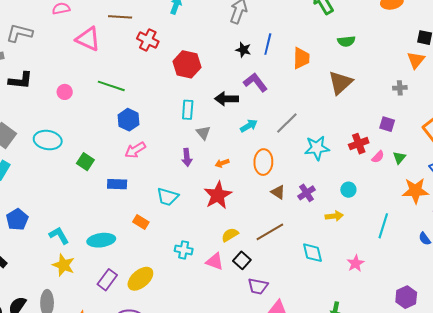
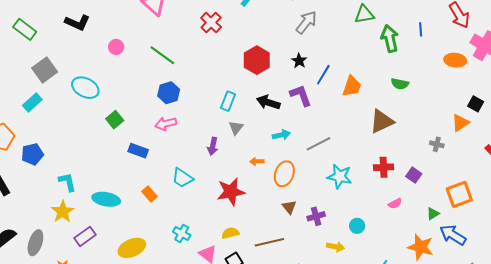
blue line: (268, 44) -> (323, 75), moved
red hexagon: (187, 64) -> (257, 60), moved
red cross: (359, 144) -> (384, 167), moved
green triangle: (399, 158) -> (433, 214), moved
orange arrow: (222, 163) -> (257, 161), moved
purple rectangle: (107, 280) -> (85, 236), moved

